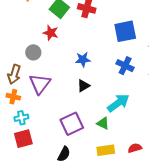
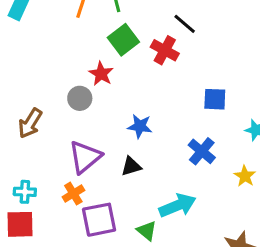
blue square: (125, 31) -> (215, 99), size x0.7
gray circle: (33, 52) -> (80, 98), moved
purple triangle: (40, 84) -> (85, 157), moved
orange cross: (13, 97) -> (73, 194), moved, turned 32

